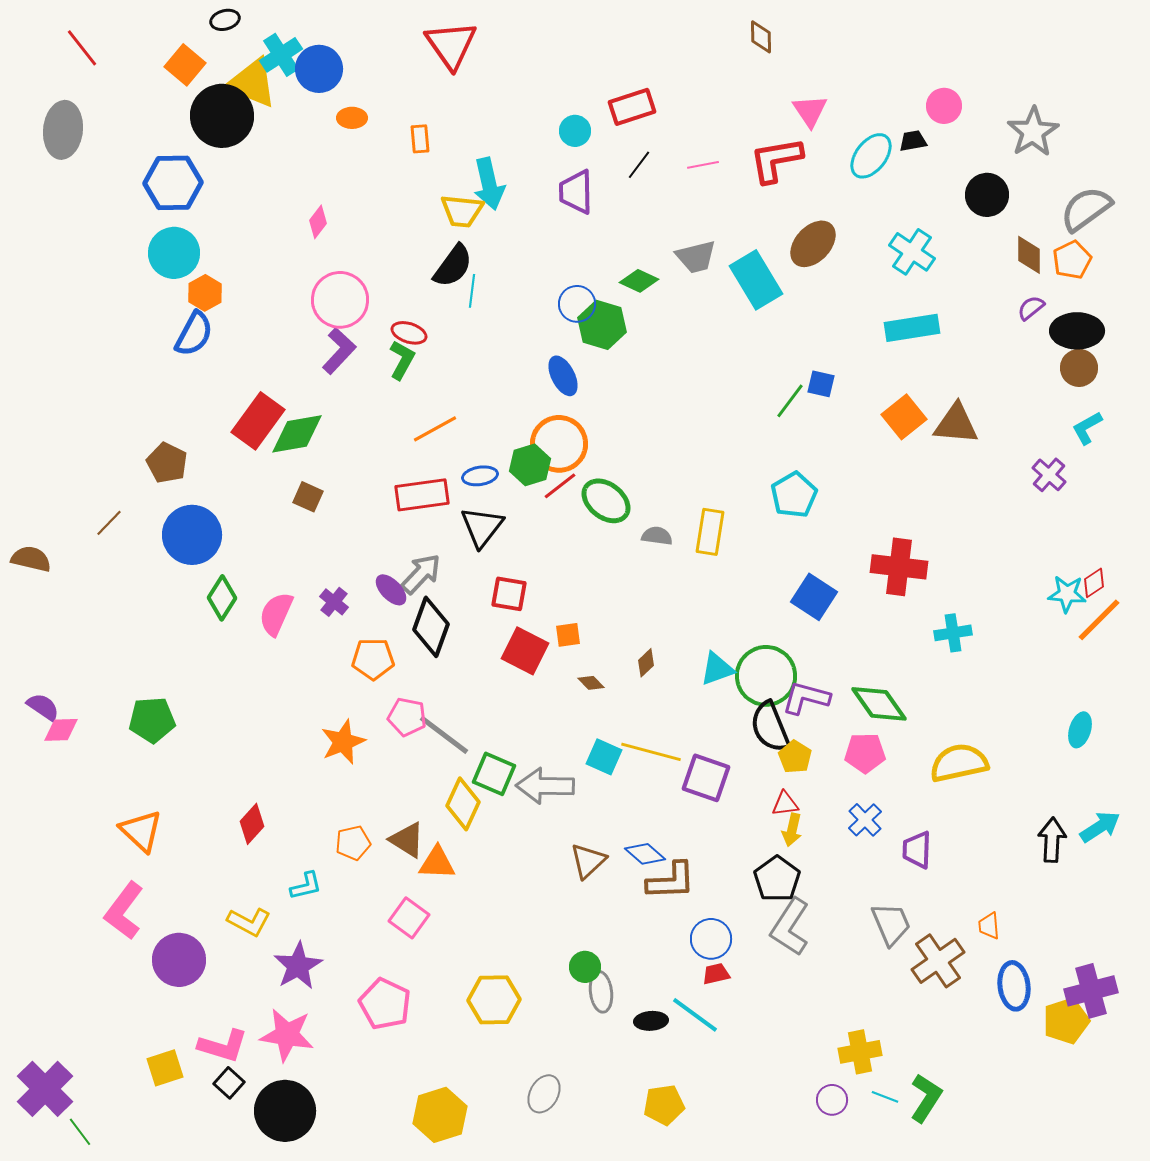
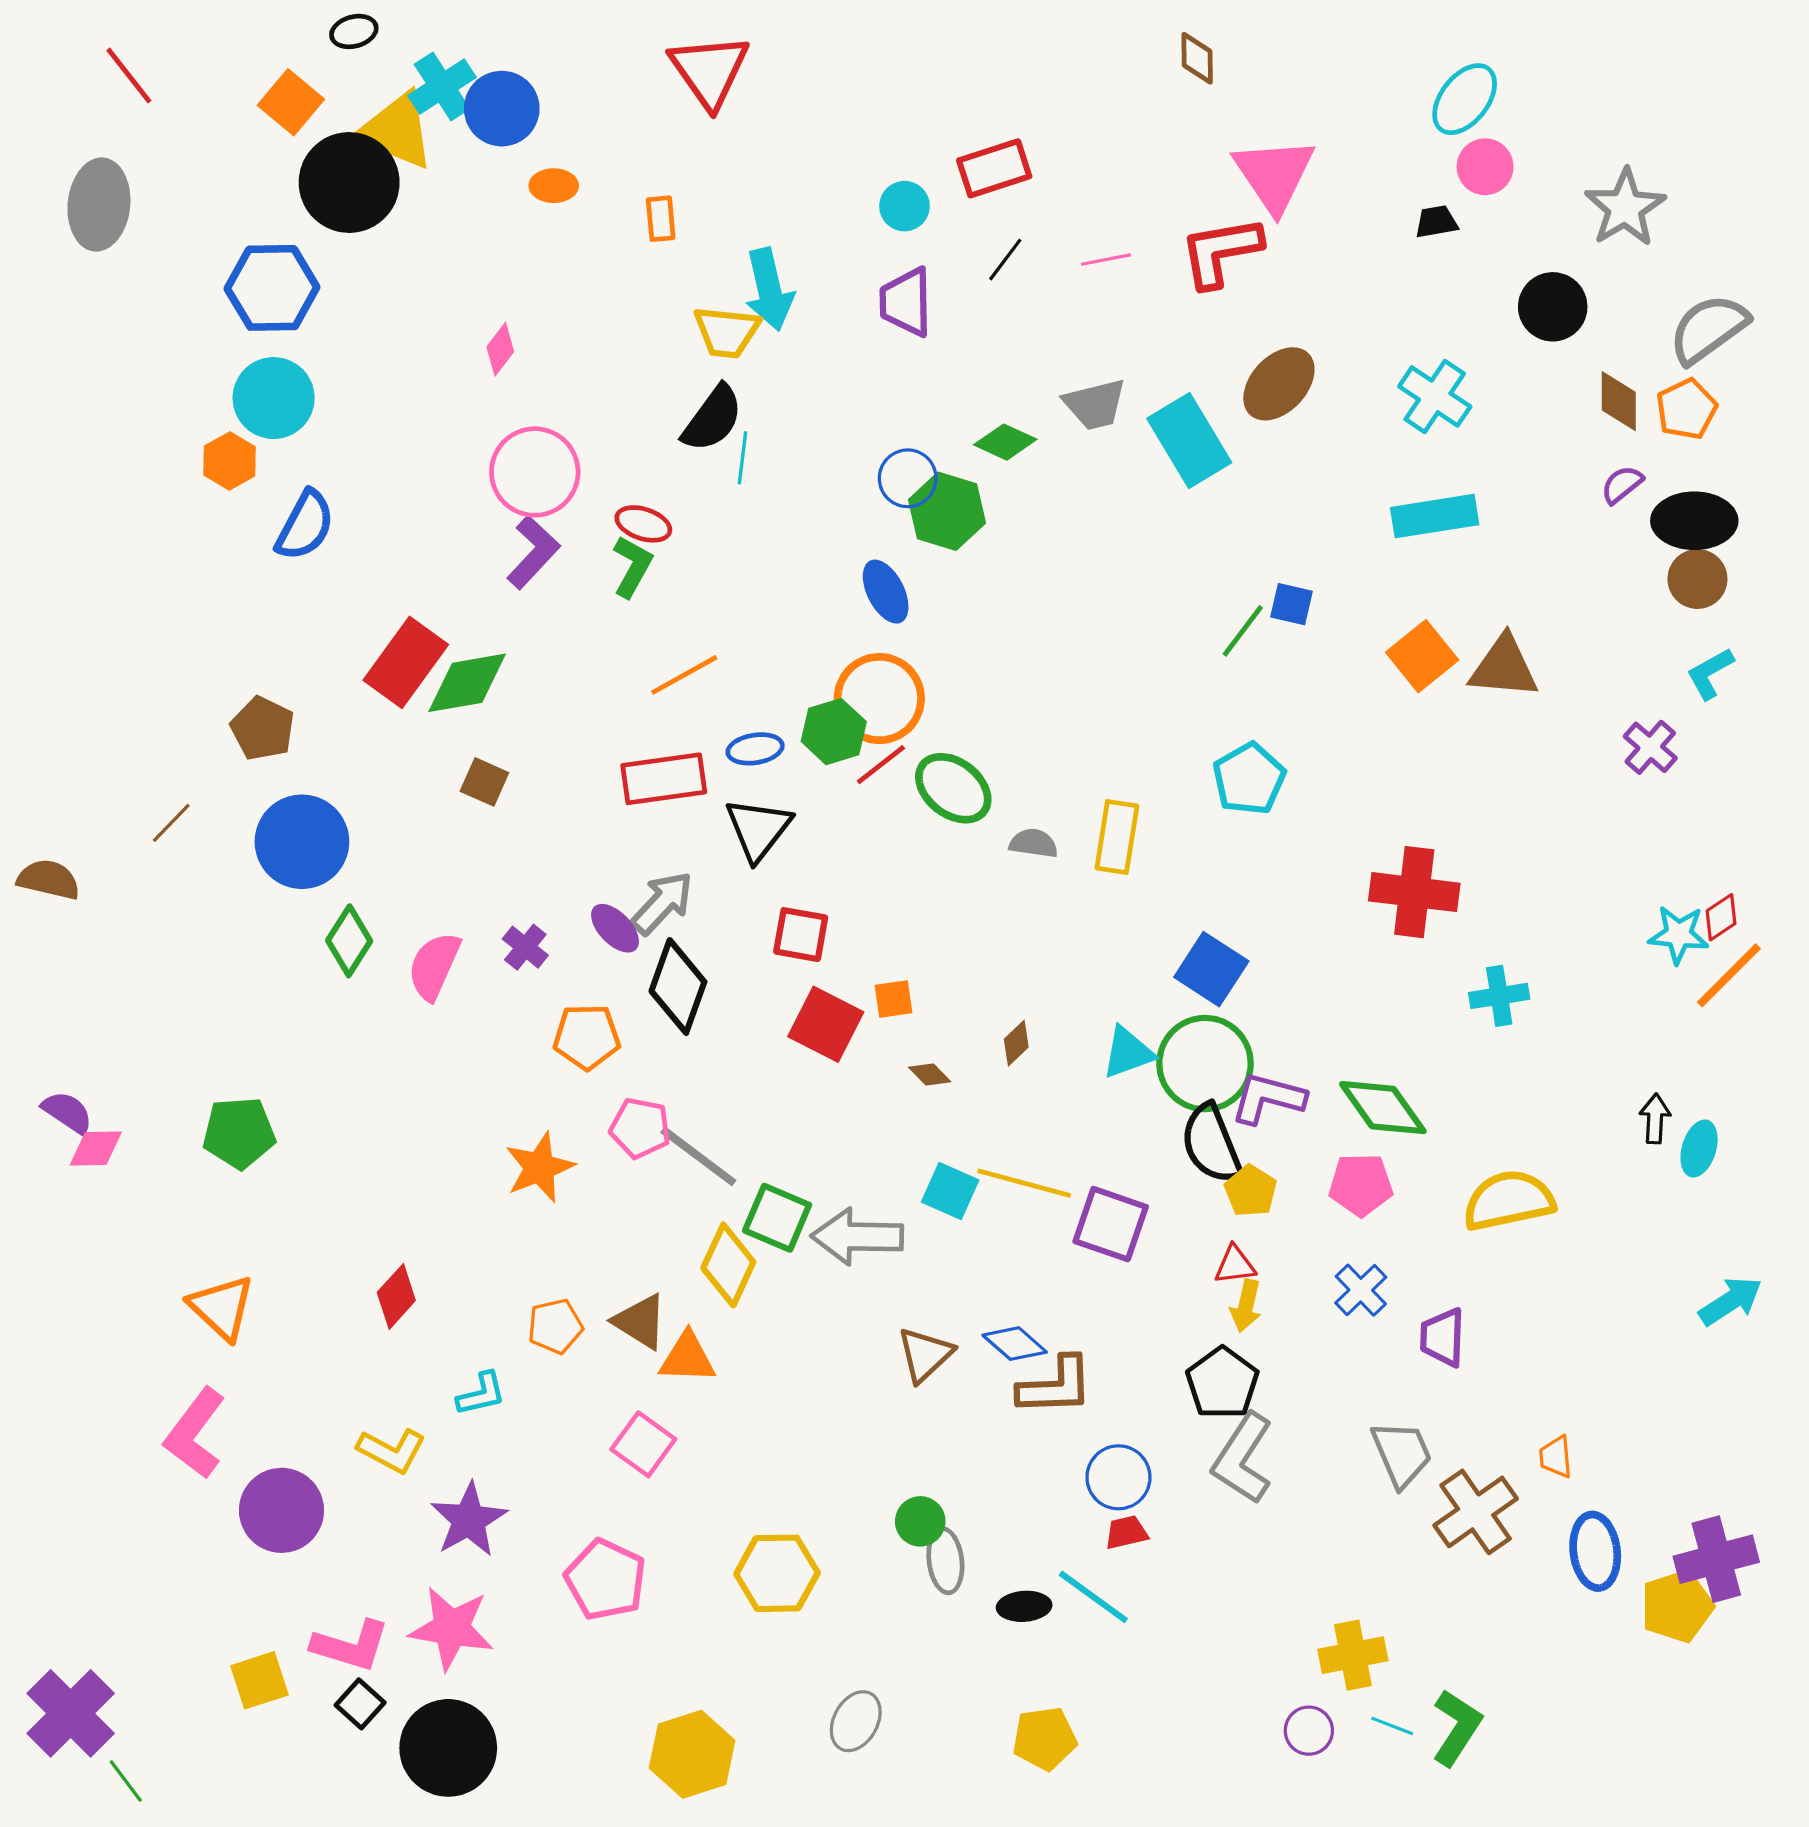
pink triangle: (810, 111) -> (1274, 175), size x1.5
cyan ellipse: (871, 156) -> (1465, 99), moved
orange hexagon: (205, 293) -> (230, 461), moved
blue square: (814, 597) -> (1211, 969), moved
black arrow: (1052, 840) -> (1655, 1119), moved, size x0.7

